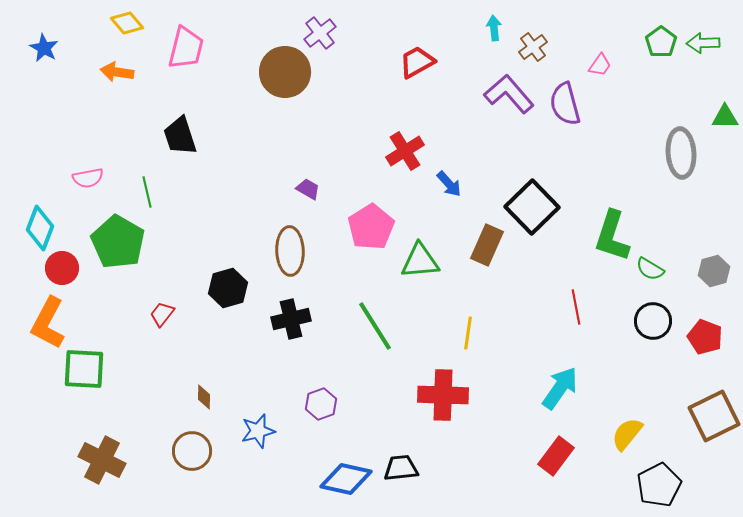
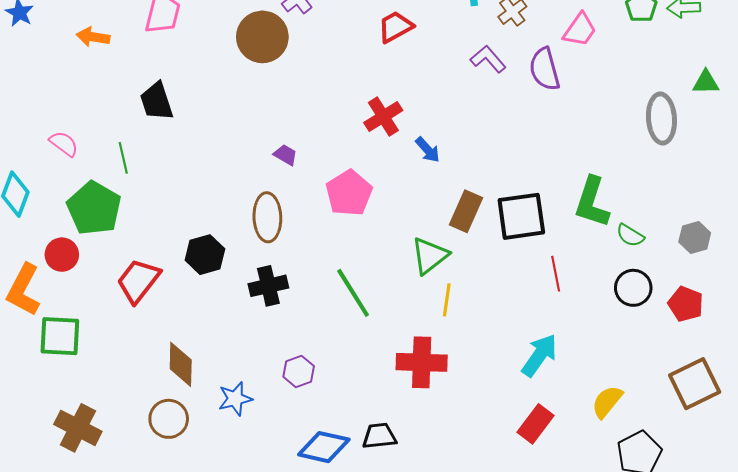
pink trapezoid: (600, 65) -> (580, 30), size x1.5
purple L-shape: (509, 94) -> (488, 59), size x0.7
pink semicircle: (88, 178) -> (64, 144), turned -132
black square: (532, 207) -> (521, 216), moved, turned 36
green triangle: (420, 261) -> (430, 256), moved, turned -33
red circle: (62, 268) -> (62, 255), moved
red trapezoid: (162, 314) -> (138, 281), size x1.8
brown diamond: (204, 397) -> (181, 364), size x1.8

